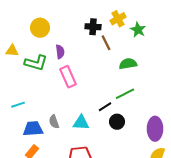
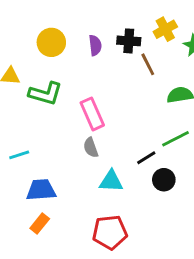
purple semicircle: (60, 52) -> (95, 45), moved
gray semicircle: (54, 122) -> (91, 148), moved

